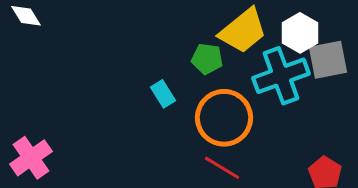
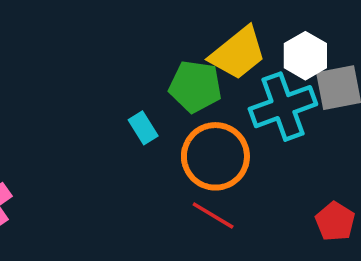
green pentagon: (207, 59) -> (195, 86), size x1.4

